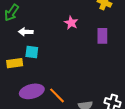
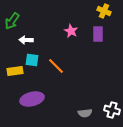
purple rectangle: (102, 36) -> (98, 34), moved
orange line: (57, 95) -> (56, 66), moved

